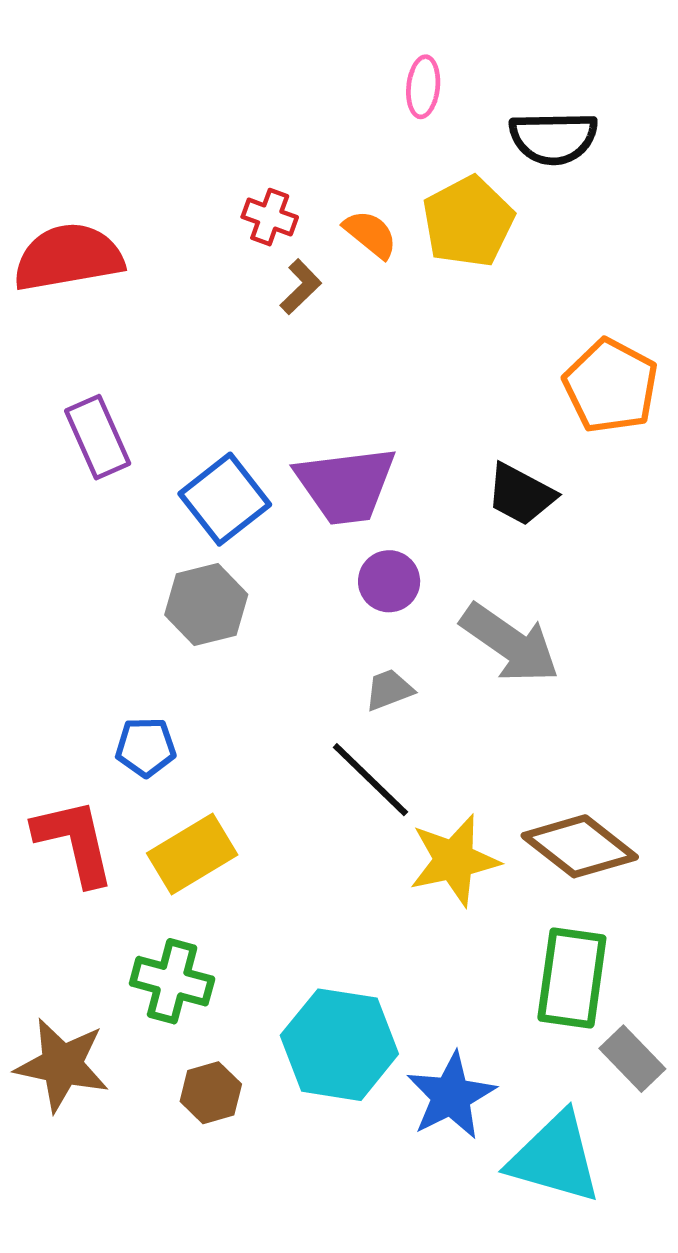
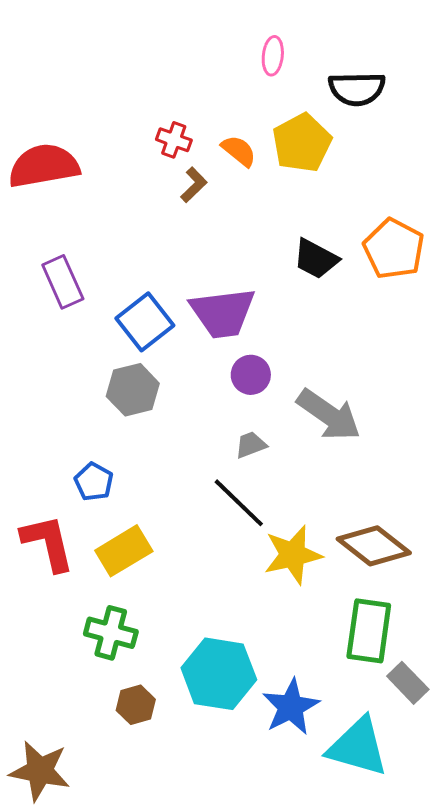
black trapezoid: (521, 494) -> (316, 259), moved
blue pentagon: (146, 747) -> (94, 482), turned 30
brown star: (62, 1065) -> (40, 771), moved

